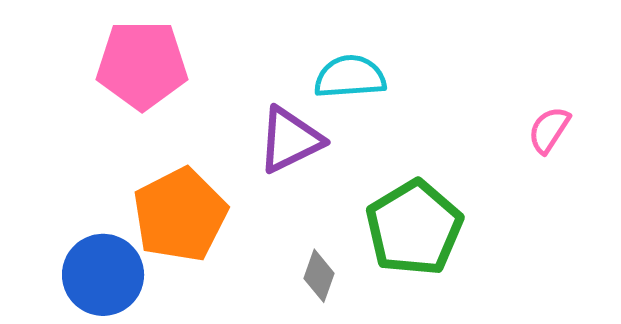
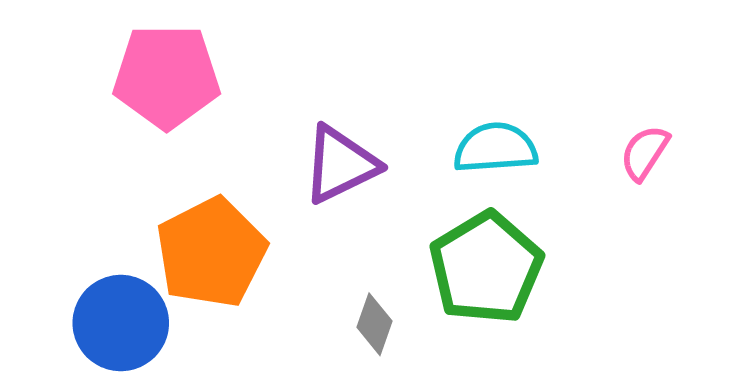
cyan semicircle: (350, 77) -> (495, 148), moved

